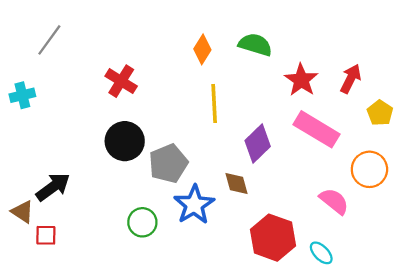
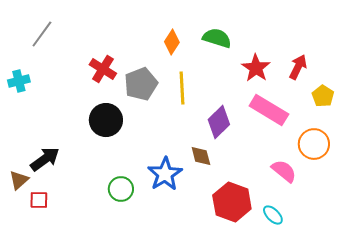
gray pentagon: (168, 163) -> (141, 84), moved
brown triangle: (22, 212) -> (19, 180), turned 45

